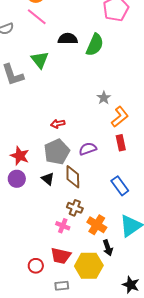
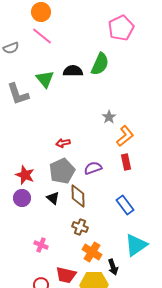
black semicircle: (68, 39) -> (73, 71), moved
orange cross: (97, 225) -> (92, 252), moved
pink cross: (63, 226) -> (41, 245), moved

